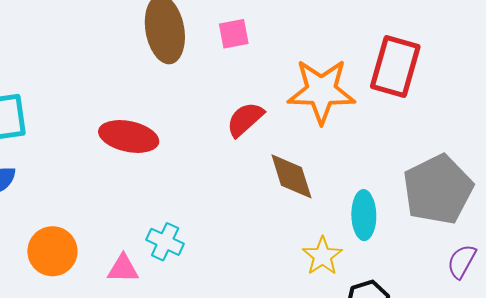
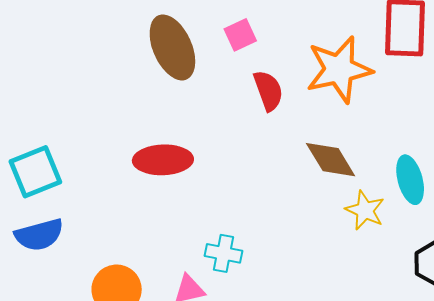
red semicircle: (245, 119) -> (268, 91), moved, turned 126
yellow star: (322, 256) -> (365, 210), moved

